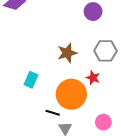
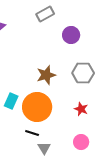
red star: (93, 78) -> (81, 109), moved
orange circle: (71, 94) -> (37, 107), moved

